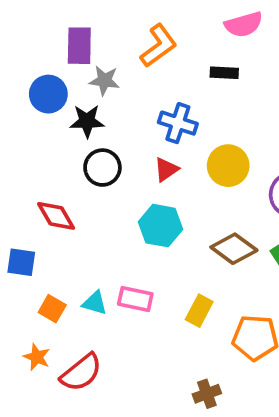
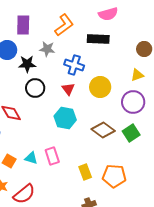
black rectangle: (224, 73) -> (98, 39), size x1.5
gray star: (104, 81) -> (47, 49), moved
red triangle: (166, 169) -> (68, 89), turned -32
pink rectangle: (135, 299) -> (52, 156), turned 60
yellow rectangle: (199, 311) -> (85, 172), moved, turned -49

